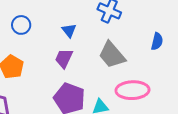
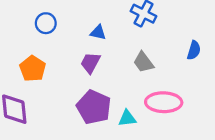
blue triangle: (69, 30) -> (98, 32), turned -42
gray trapezoid: (112, 55) -> (143, 62), size x0.7

